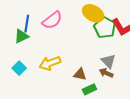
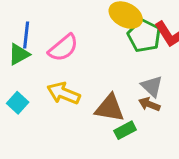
pink semicircle: (52, 20) -> (63, 48), moved
yellow arrow: (50, 63) -> (64, 93), turned 45
brown triangle: (80, 74) -> (110, 108), size x1.5

